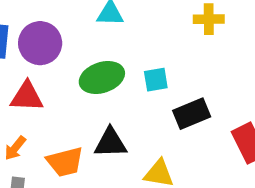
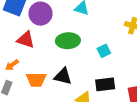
cyan square: (156, 80) -> (104, 51), moved, turned -32
black rectangle: (192, 114) -> (105, 84), moved

